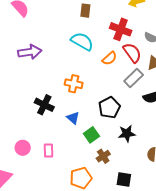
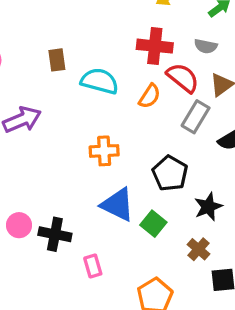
brown rectangle: (85, 11) -> (57, 60), moved
black cross: (44, 105) -> (55, 234), moved
blue triangle: (73, 118) -> (118, 205), size x1.6
pink circle: (23, 148) -> (19, 225), moved
brown cross: (103, 156) -> (198, 249), moved

